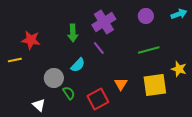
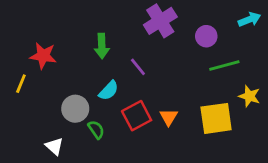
purple circle: (146, 16) -> (206, 36), moved
purple cross: (104, 22) -> (160, 21), moved
green line: (149, 50) -> (224, 65), moved
yellow line: (15, 60) -> (21, 84), turned -56
red square: (98, 99) -> (137, 116), moved

